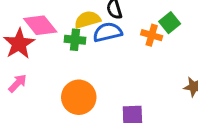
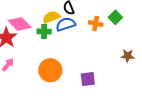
green square: (170, 23) -> (115, 17), moved

